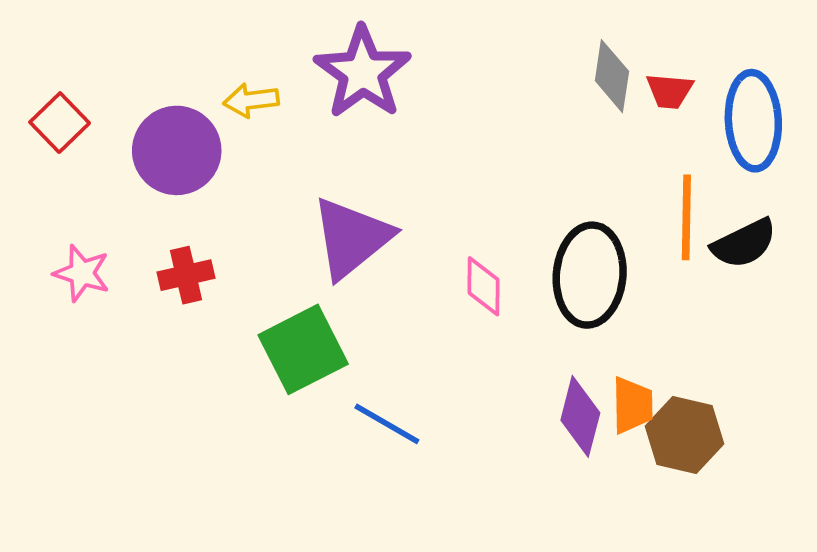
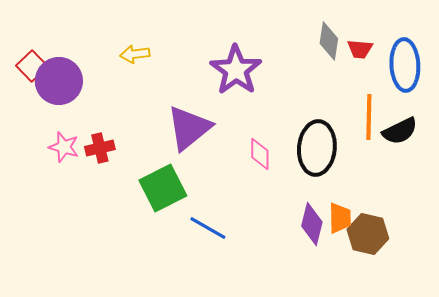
purple star: (363, 72) -> (236, 70), moved
purple circle: (177, 150) -> (59, 81), moved
pink star: (82, 273) -> (64, 147), moved

